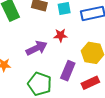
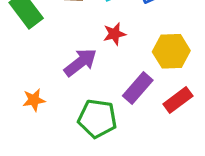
purple rectangle: (68, 71) -> (138, 88), turned 30

